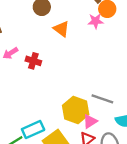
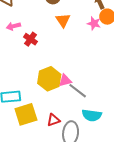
yellow hexagon: (76, 110) -> (49, 79), moved
pink triangle: (90, 121) -> (65, 80), moved

